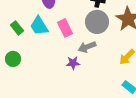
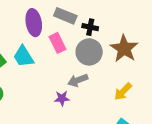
pink rectangle: (65, 28) -> (57, 43), moved

